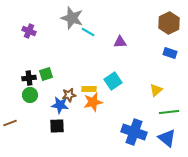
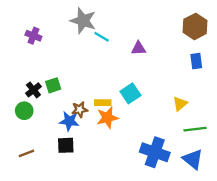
blue rectangle: (170, 53) -> (196, 61), turned 64
black cross: (29, 78) -> (33, 90), turned -32
green circle: (30, 95) -> (24, 111), moved
brown line: (10, 123) -> (27, 153), moved

